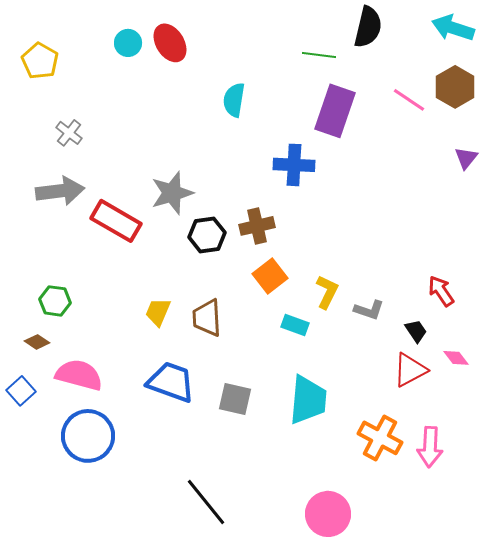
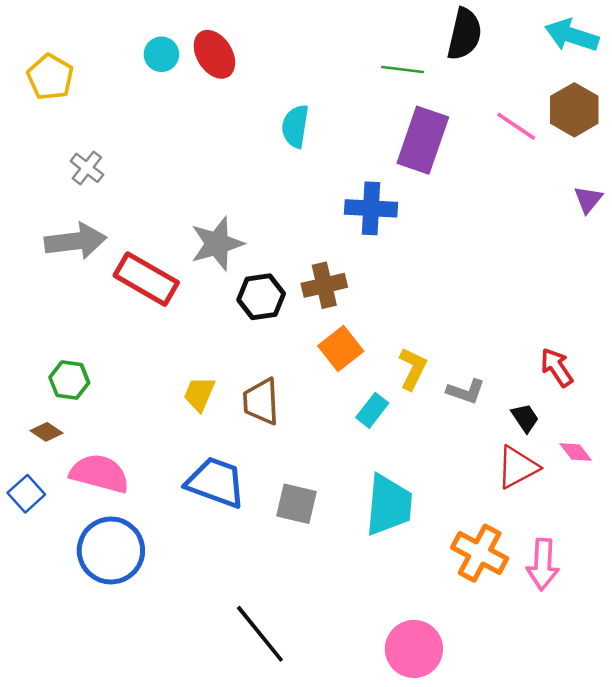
cyan rectangle: (295, 325) -> (372, 410), turned -72

